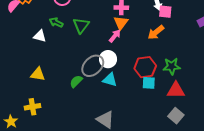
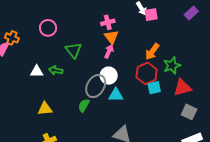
green arrow: (56, 22) -> (56, 70), moved
orange arrow: (156, 32) -> (152, 52), moved

